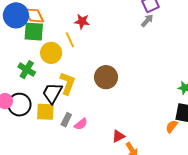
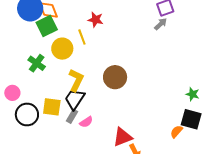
green square: (34, 32) -> (47, 26), turned -35
black trapezoid: (52, 93) -> (75, 99), moved
black circle: (19, 105) -> (27, 114), moved
red triangle: (118, 136) -> (123, 137), size x1.5

